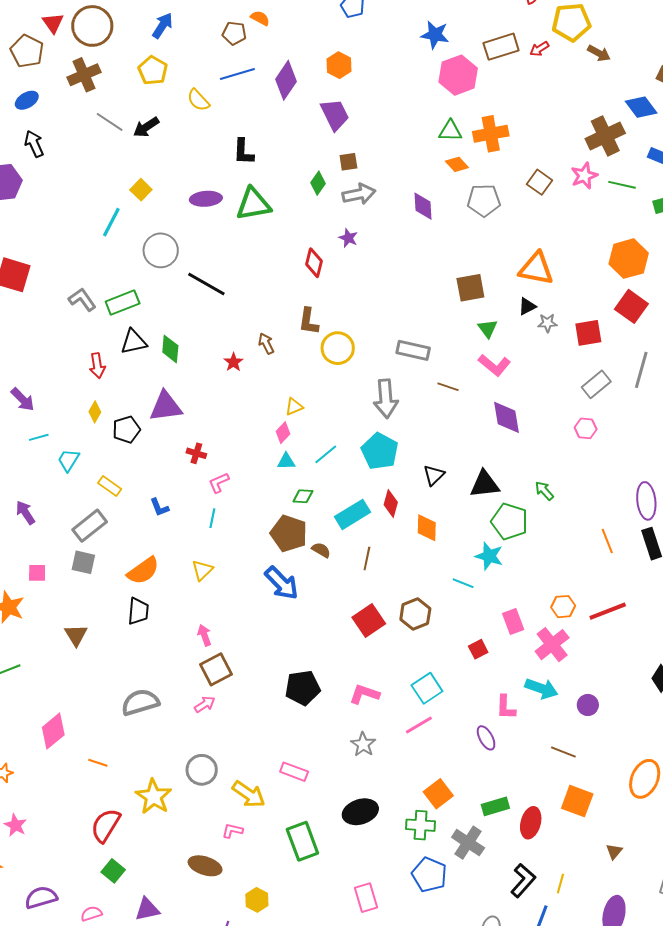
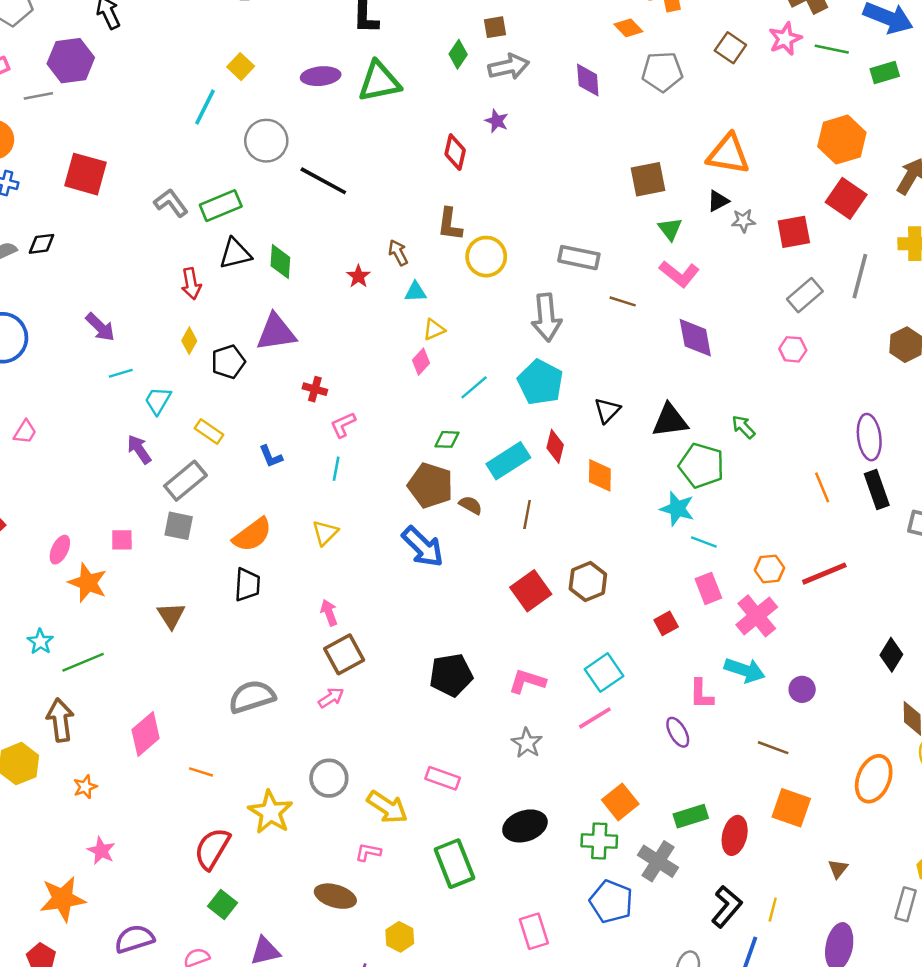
cyan triangle: (286, 461) -> (415, 292), moved
purple arrow: (25, 513) -> (139, 449), moved
cyan line: (463, 583) -> (704, 542), moved

